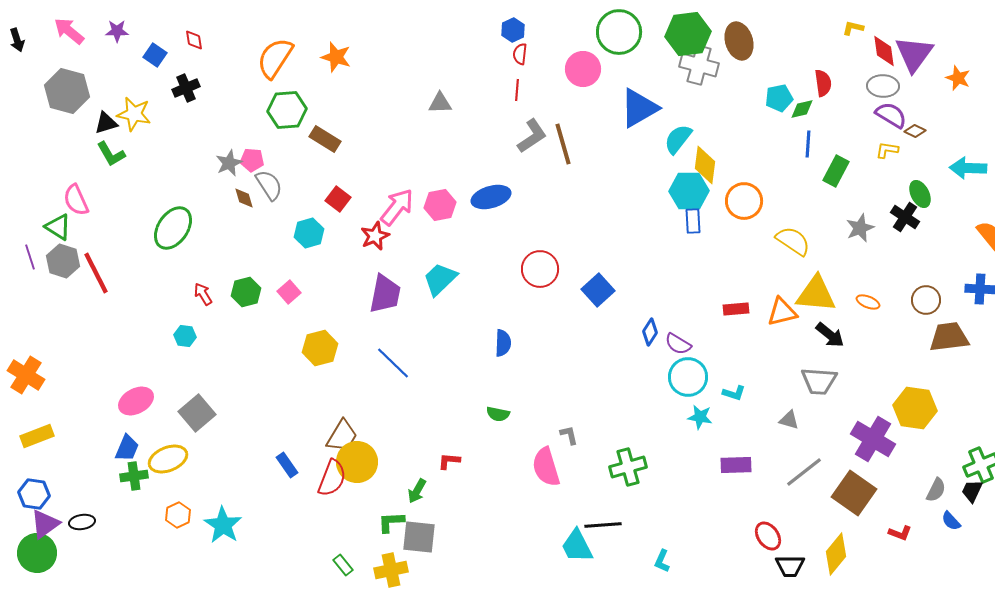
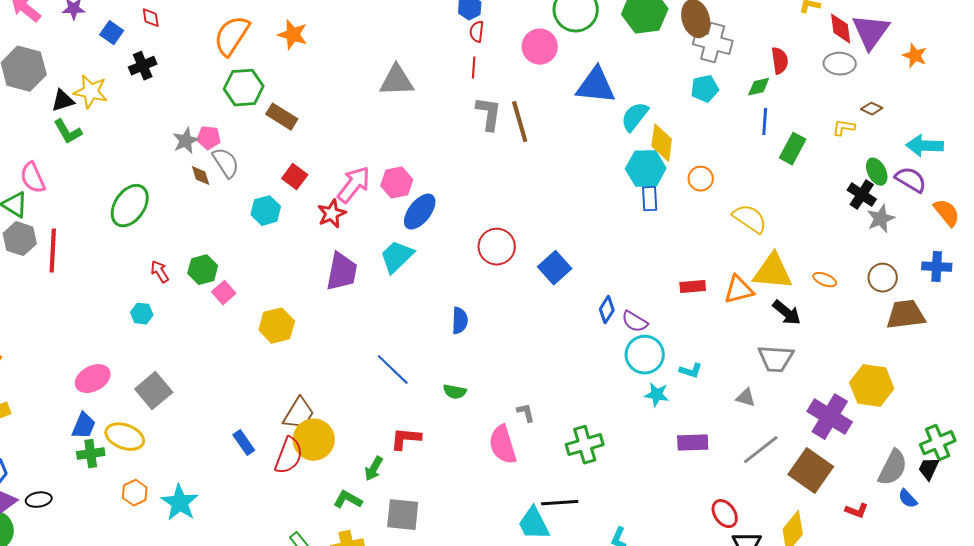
gray cross: (699, 65) -> (713, 43), moved
cyan pentagon: (779, 98) -> (705, 89), moved
gray triangle: (440, 103) -> (397, 81), size x1.5
blue triangle: (639, 108) -> (596, 86), turned 36
purple semicircle: (891, 115) -> (911, 180), moved
gray L-shape: (532, 136) -> (489, 114), turned -48
blue ellipse: (491, 197) -> (420, 212), moved, turned -36
orange circle: (744, 201) -> (701, 179), size x0.7
gray star: (860, 228) -> (881, 219), moved
red line: (96, 273) -> (53, 251), turned 30
pink square: (289, 292) -> (224, 293), moved
blue line: (393, 363) -> (393, 370), moved
yellow ellipse: (168, 459) -> (125, 437), turned 42
red L-shape: (449, 461) -> (406, 439), size x1.4
gray semicircle: (936, 490) -> (893, 468), size x1.5
green L-shape: (391, 522) -> (348, 500), turned 32
gray square: (419, 537) -> (403, 515), moved

